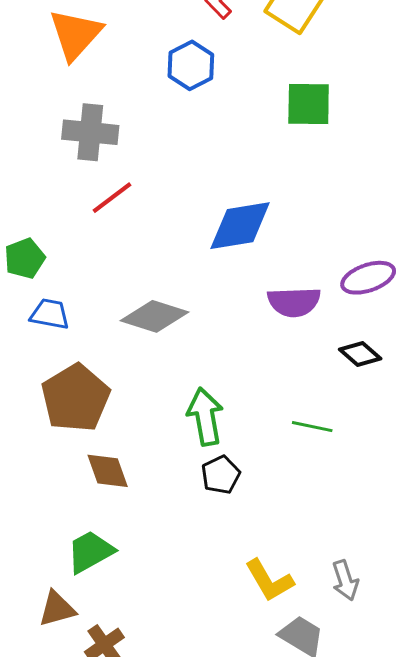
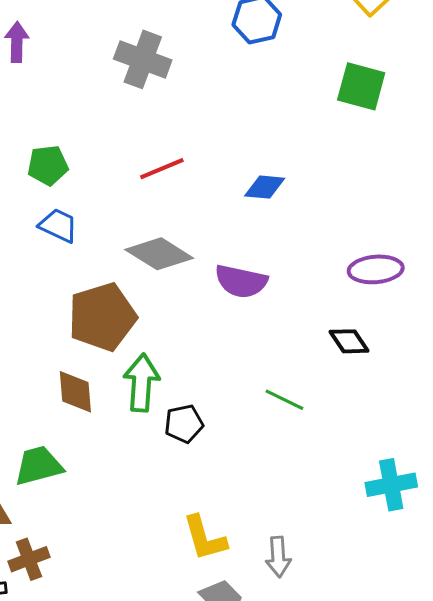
red line: (112, 198) -> (162, 169), moved
blue diamond: (240, 226) -> (265, 187), size x0.6
purple semicircle: (294, 302) -> (241, 281), moved
brown pentagon: (76, 398) -> (102, 317), moved
green arrow: (205, 417) -> (141, 383), moved

